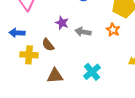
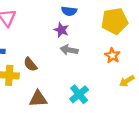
purple star: (62, 23) -> (61, 30), moved
orange star: (113, 30) -> (112, 55), moved

